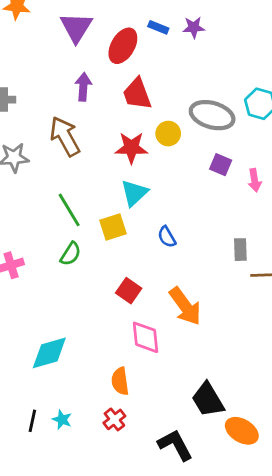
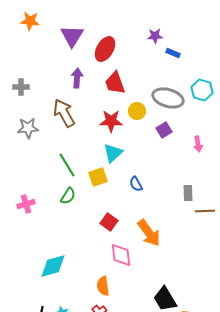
blue rectangle: (158, 27) -> (173, 53), moved
purple square: (221, 165) -> (164, 130), moved, turned 35

